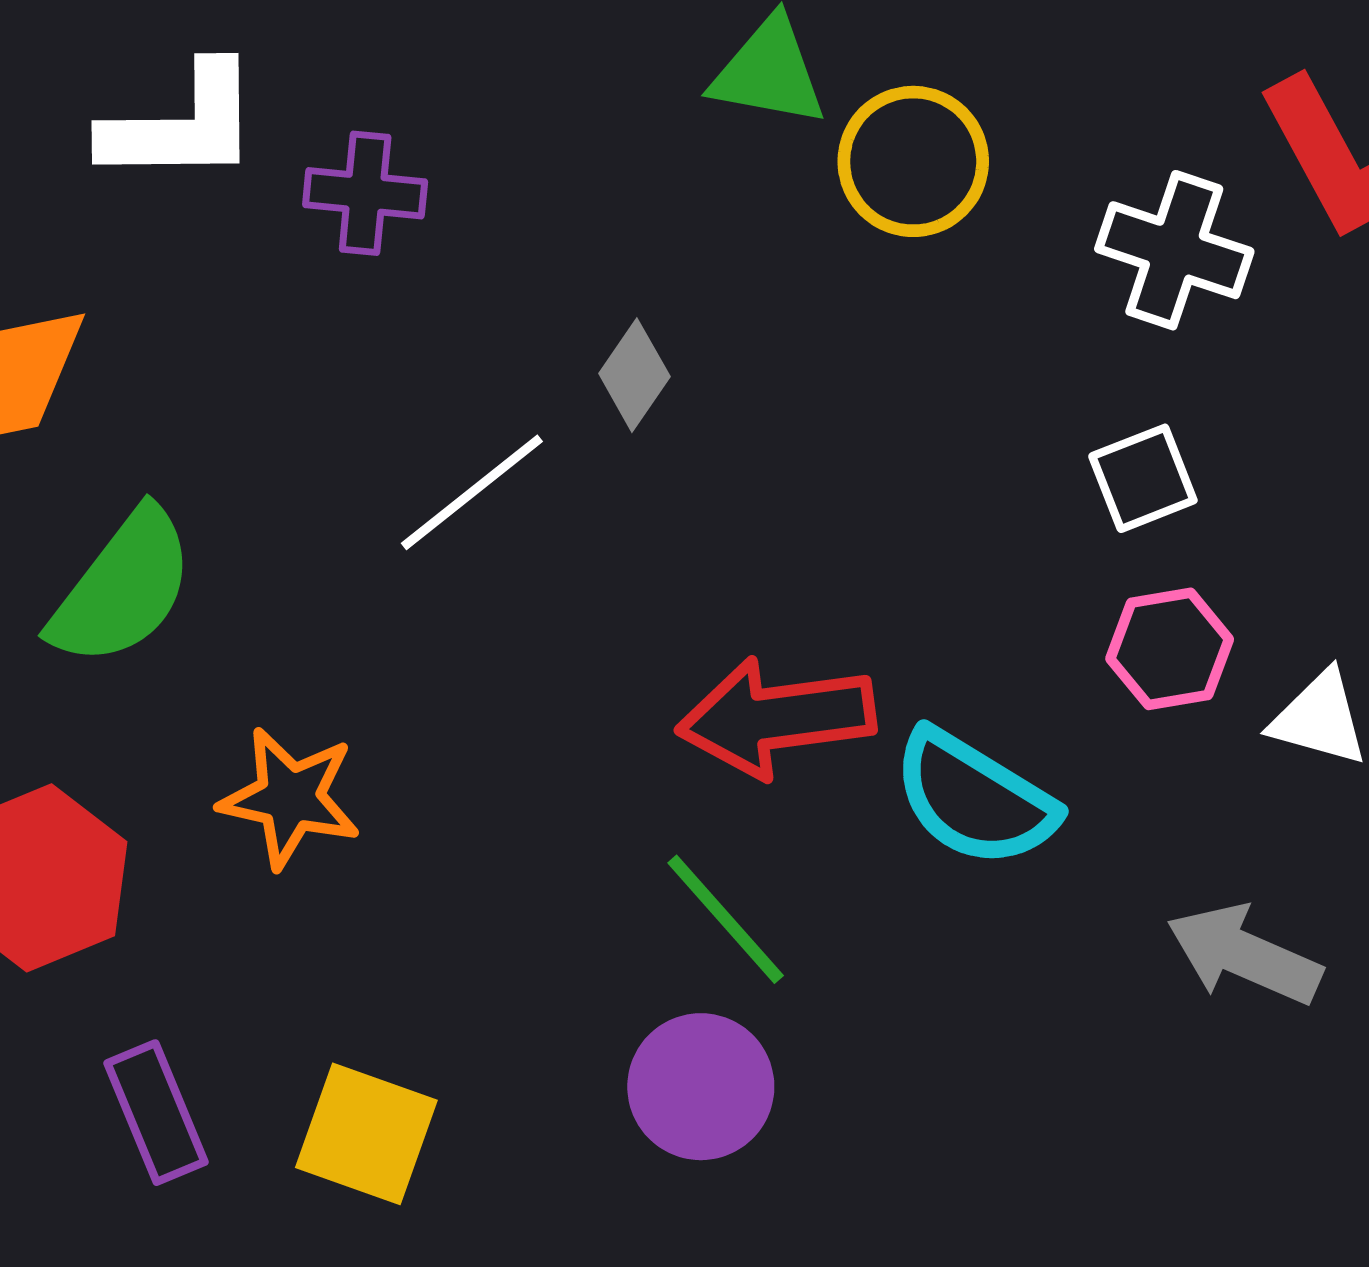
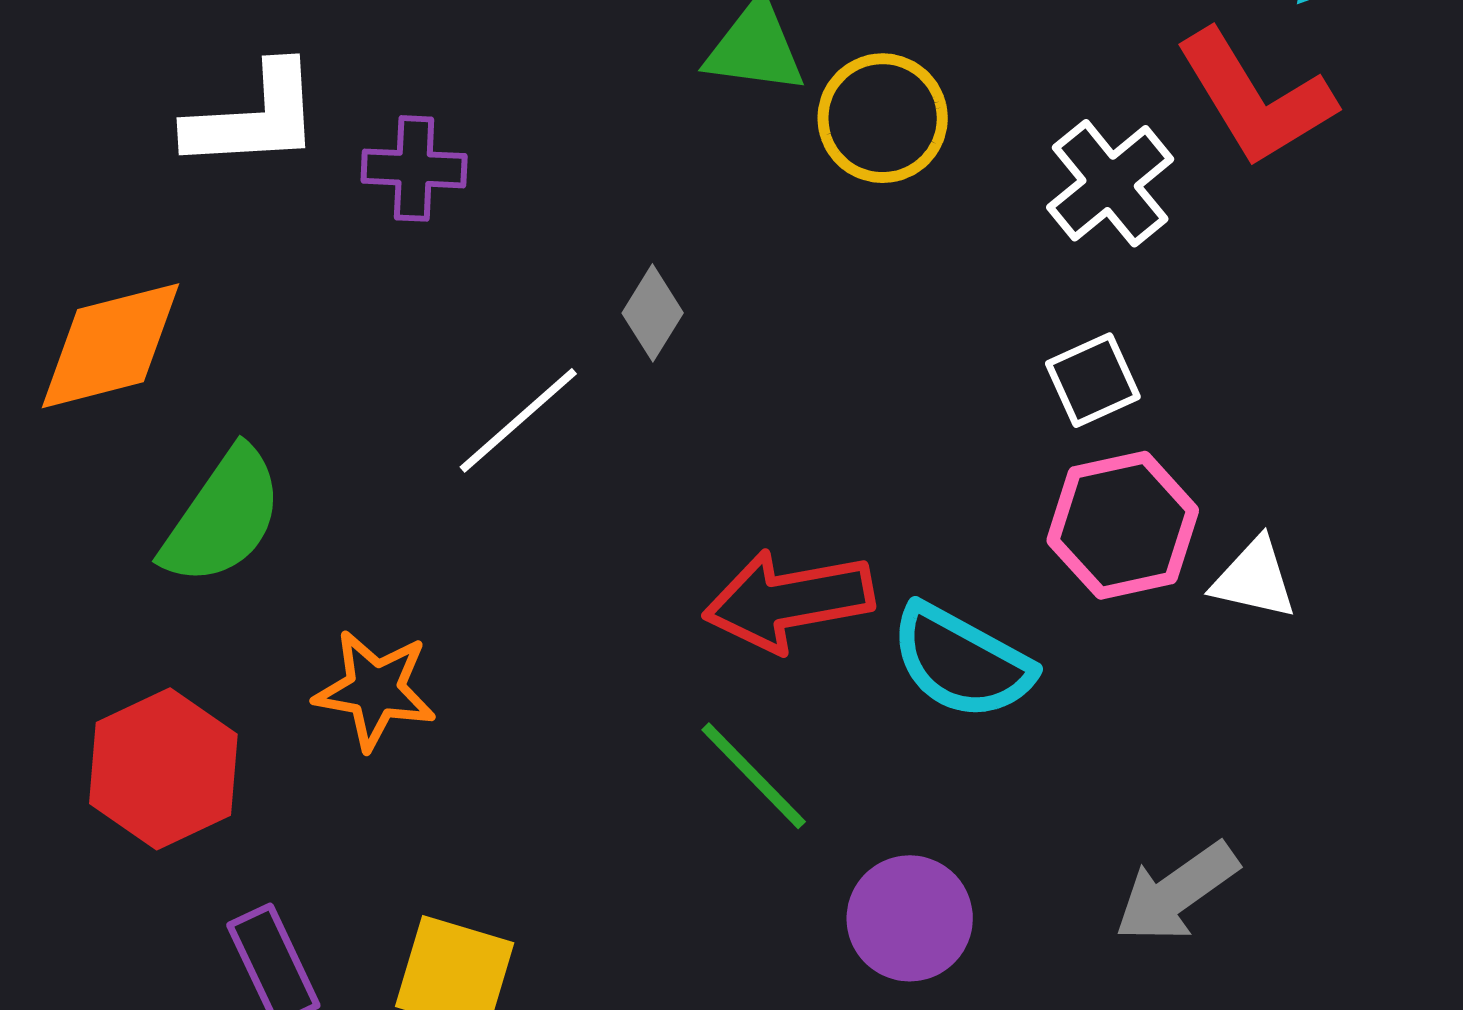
white cross: (1174, 250) -> (1110, 183), turned 35
pink hexagon: (1170, 649) -> (1123, 525), size x1.4
gray arrow: (1244, 955) -> (1176, 892), moved, turned -56
purple circle: (701, 1087) -> (910, 918), moved

